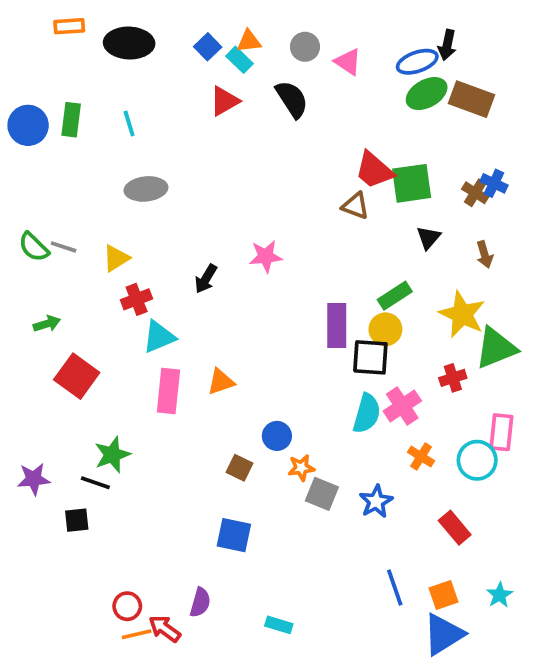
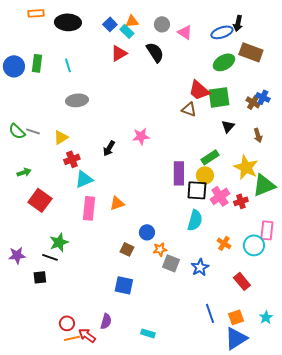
green ellipse: (427, 94) -> (224, 62), moved
pink cross: (402, 406) -> (220, 196), moved

